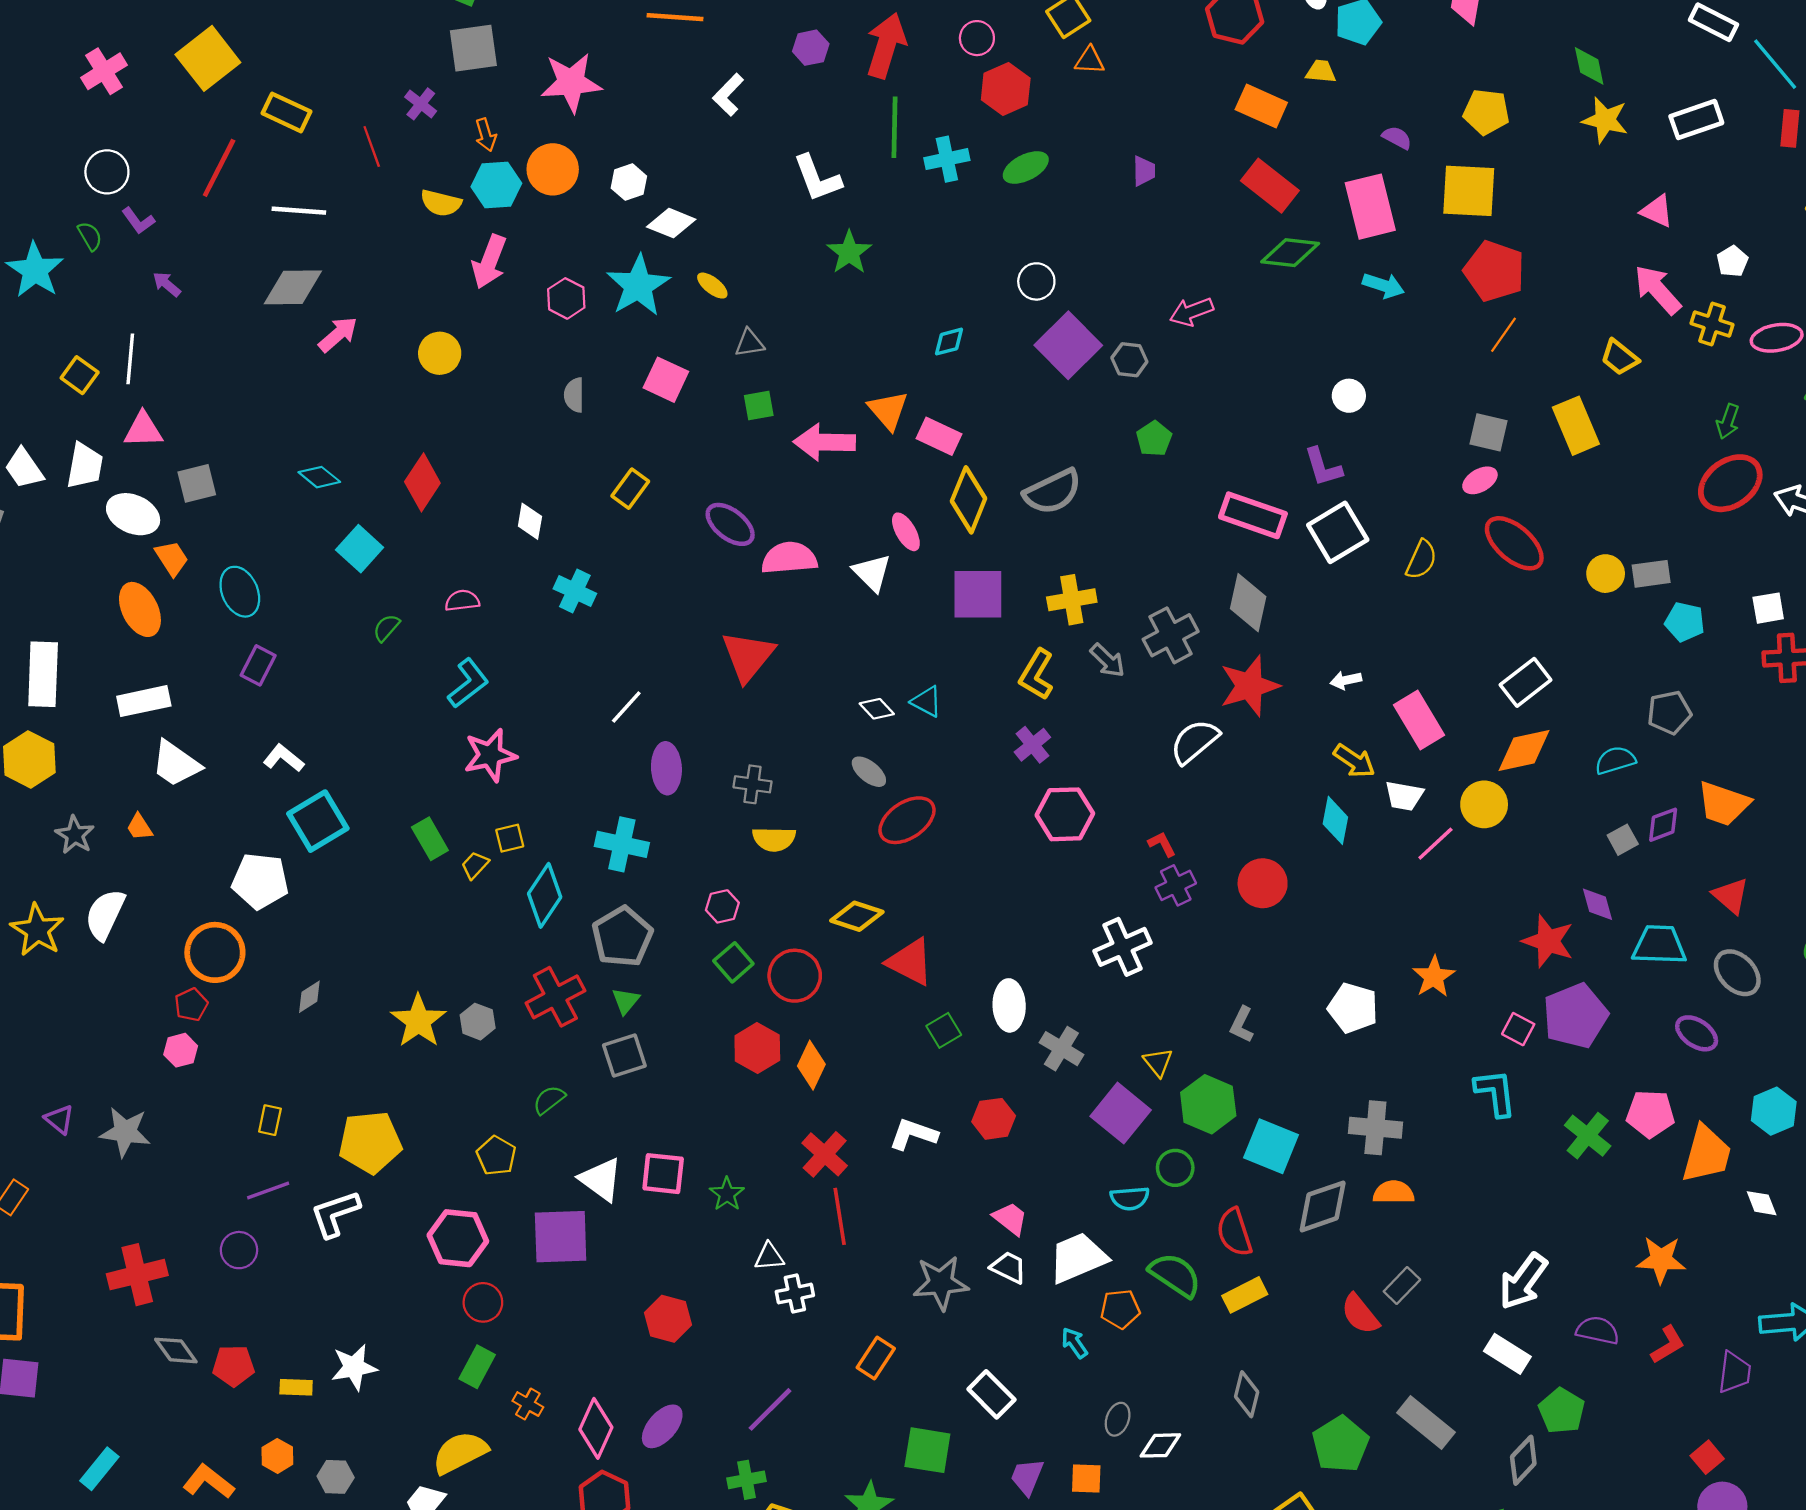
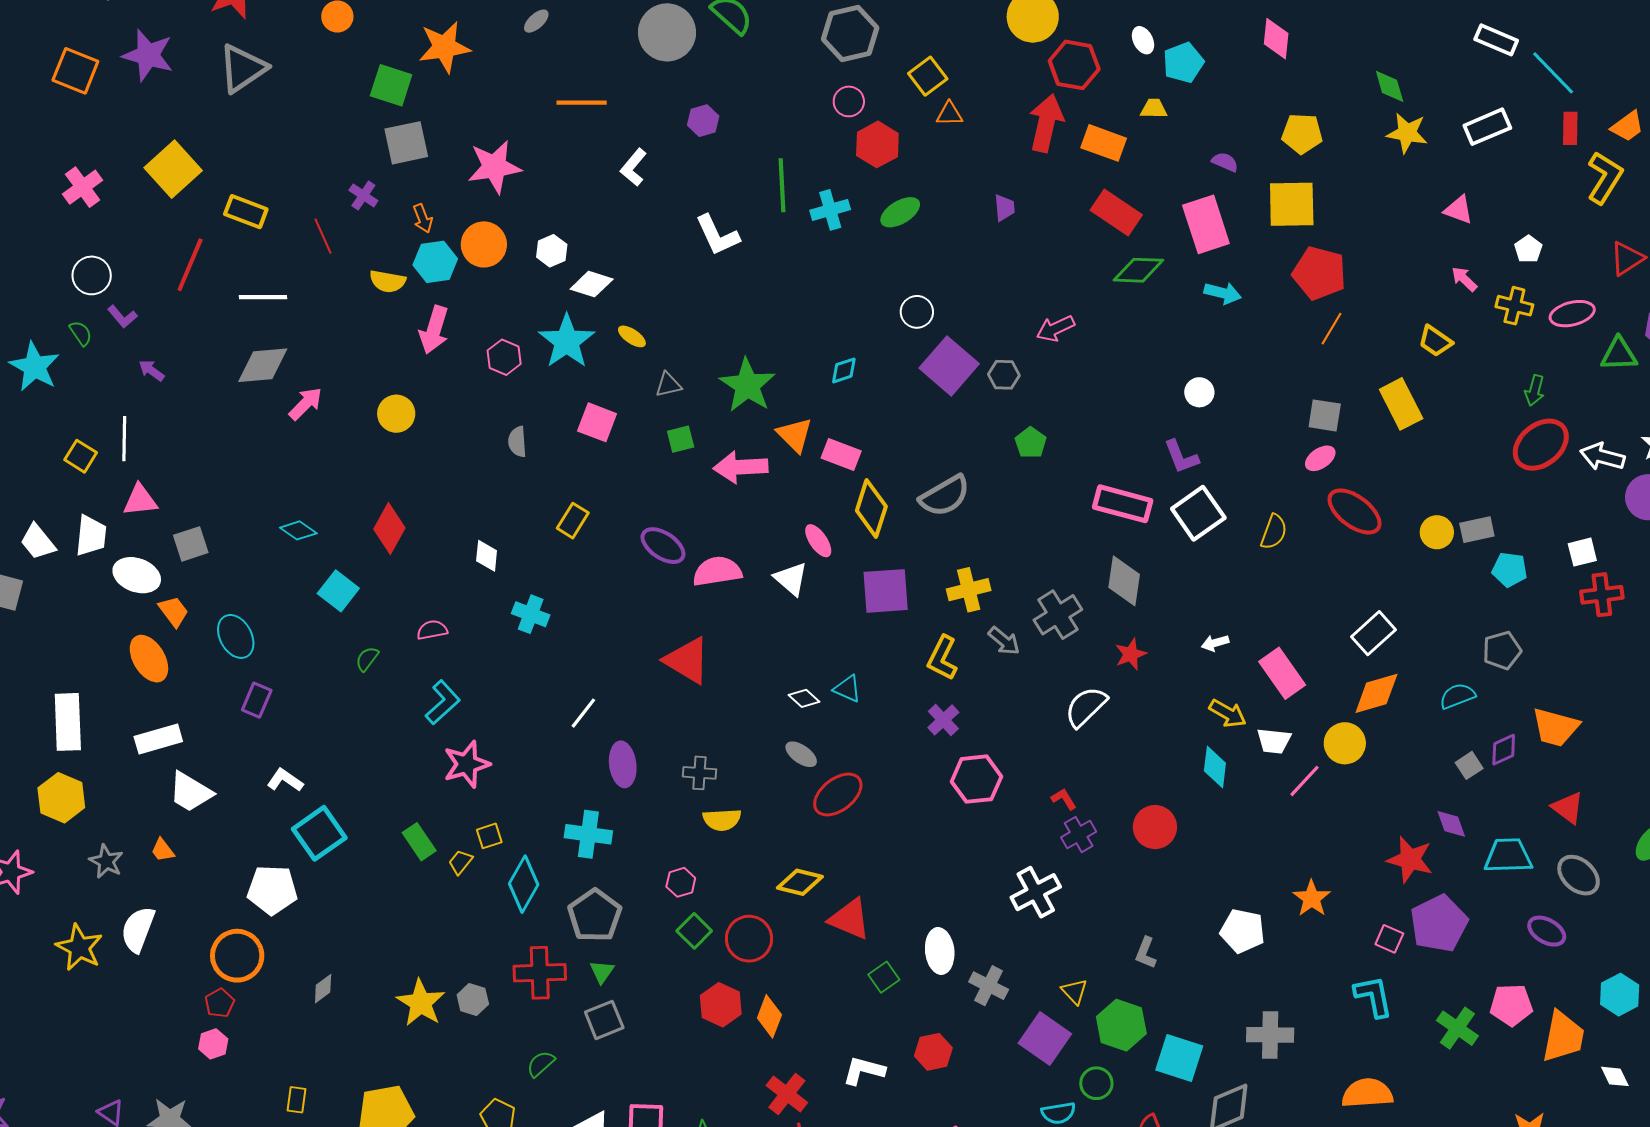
red arrow: (886, 45) -> (1046, 123), moved
green star: (849, 252) -> (747, 385), moved, size x1.4
pink arrow: (1658, 290) -> (1464, 279), size x0.6
red triangle: (748, 656) -> (687, 660), turned -34
red star: (1249, 686) -> (1131, 654), size x0.6
red cross: (555, 997) -> (540, 973), turned 30
orange semicircle: (1394, 1192) -> (1367, 1093), moved, size x1.4

